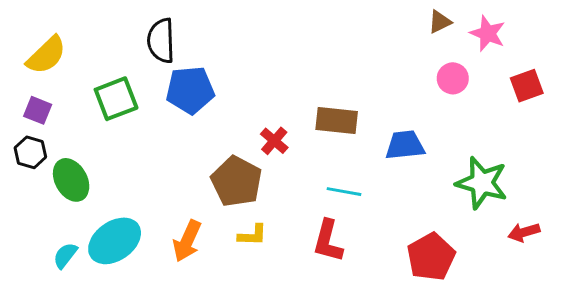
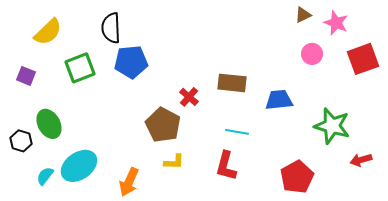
yellow semicircle: (46, 55) -> (48, 32), moved
red square: (527, 86) -> (363, 59), size x1.4
black hexagon: (30, 152) -> (21, 141), moved
orange arrow: (187, 241) -> (129, 182), moved

